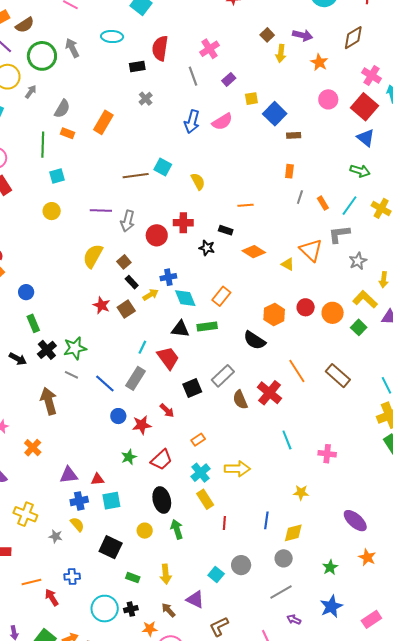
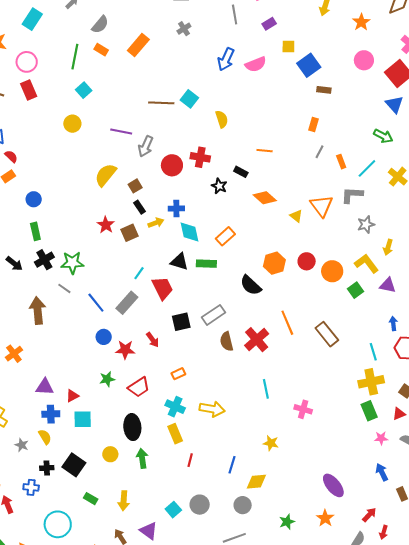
cyan square: (57, 176) -> (84, 90), turned -35
cyan cross: (200, 473) -> (175, 407), turned -36
red triangle: (97, 479) -> (72, 396), turned -32
purple ellipse: (355, 521) -> (333, 485), moved
black cross: (131, 609) -> (47, 468), moved

